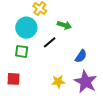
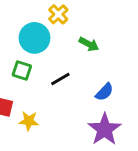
black line: (50, 42) -> (60, 79), moved
yellow star: (58, 82) -> (29, 121), moved

